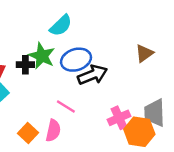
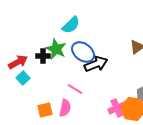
blue ellipse: (76, 60) -> (83, 52), turned 55
pink cross: (119, 118) -> (117, 108), moved
orange square: (28, 133) -> (45, 110), turned 35

